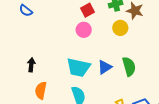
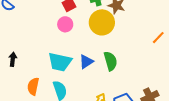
yellow circle: (120, 28) -> (102, 22), size x1.6
orange semicircle: (41, 90) -> (33, 86), moved

